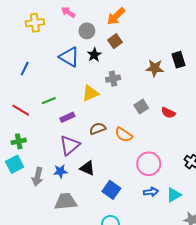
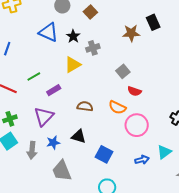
black star: (94, 55) -> (73, 36), moved
red semicircle: (168, 113) -> (134, 91), moved
brown semicircle: (98, 129) -> (85, 106), moved, turned 35
orange semicircle: (124, 135) -> (117, 107), moved
purple triangle: (70, 145) -> (44, 117), moved
blue arrow: (151, 192) -> (142, 160), moved
gray trapezoid: (66, 201) -> (62, 171), turned -100

